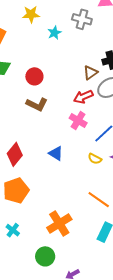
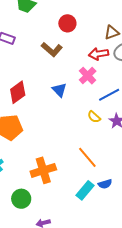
red circle: (34, 76) -> (67, 23), moved
blue triangle: (56, 153) -> (59, 90), moved

